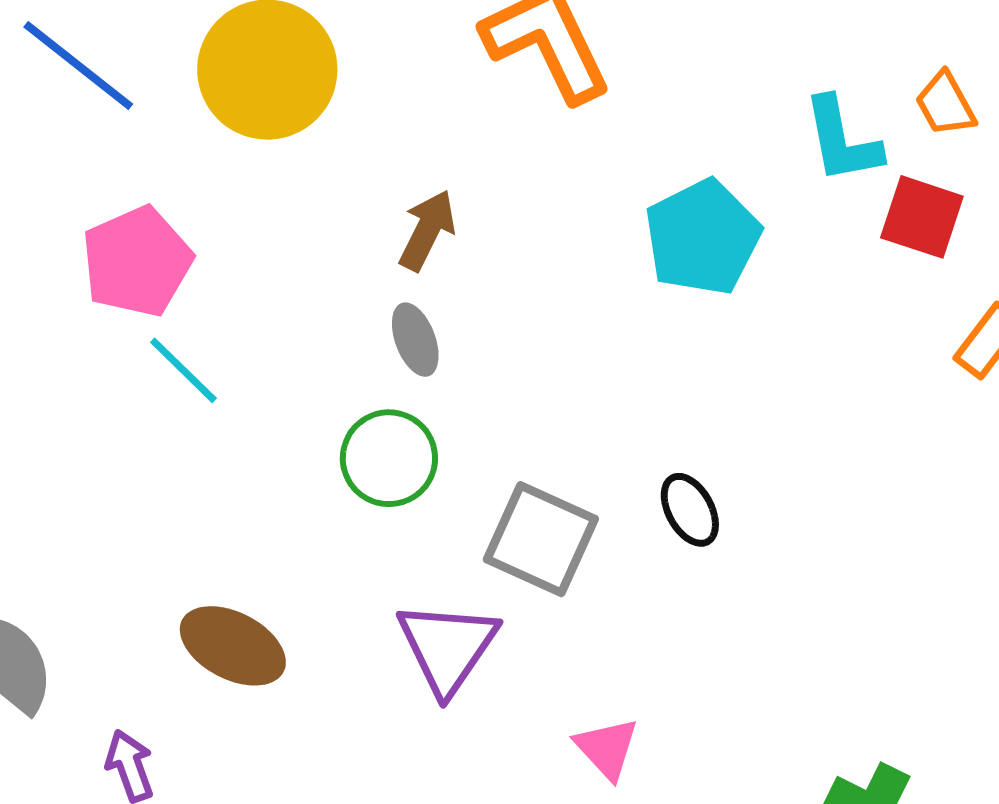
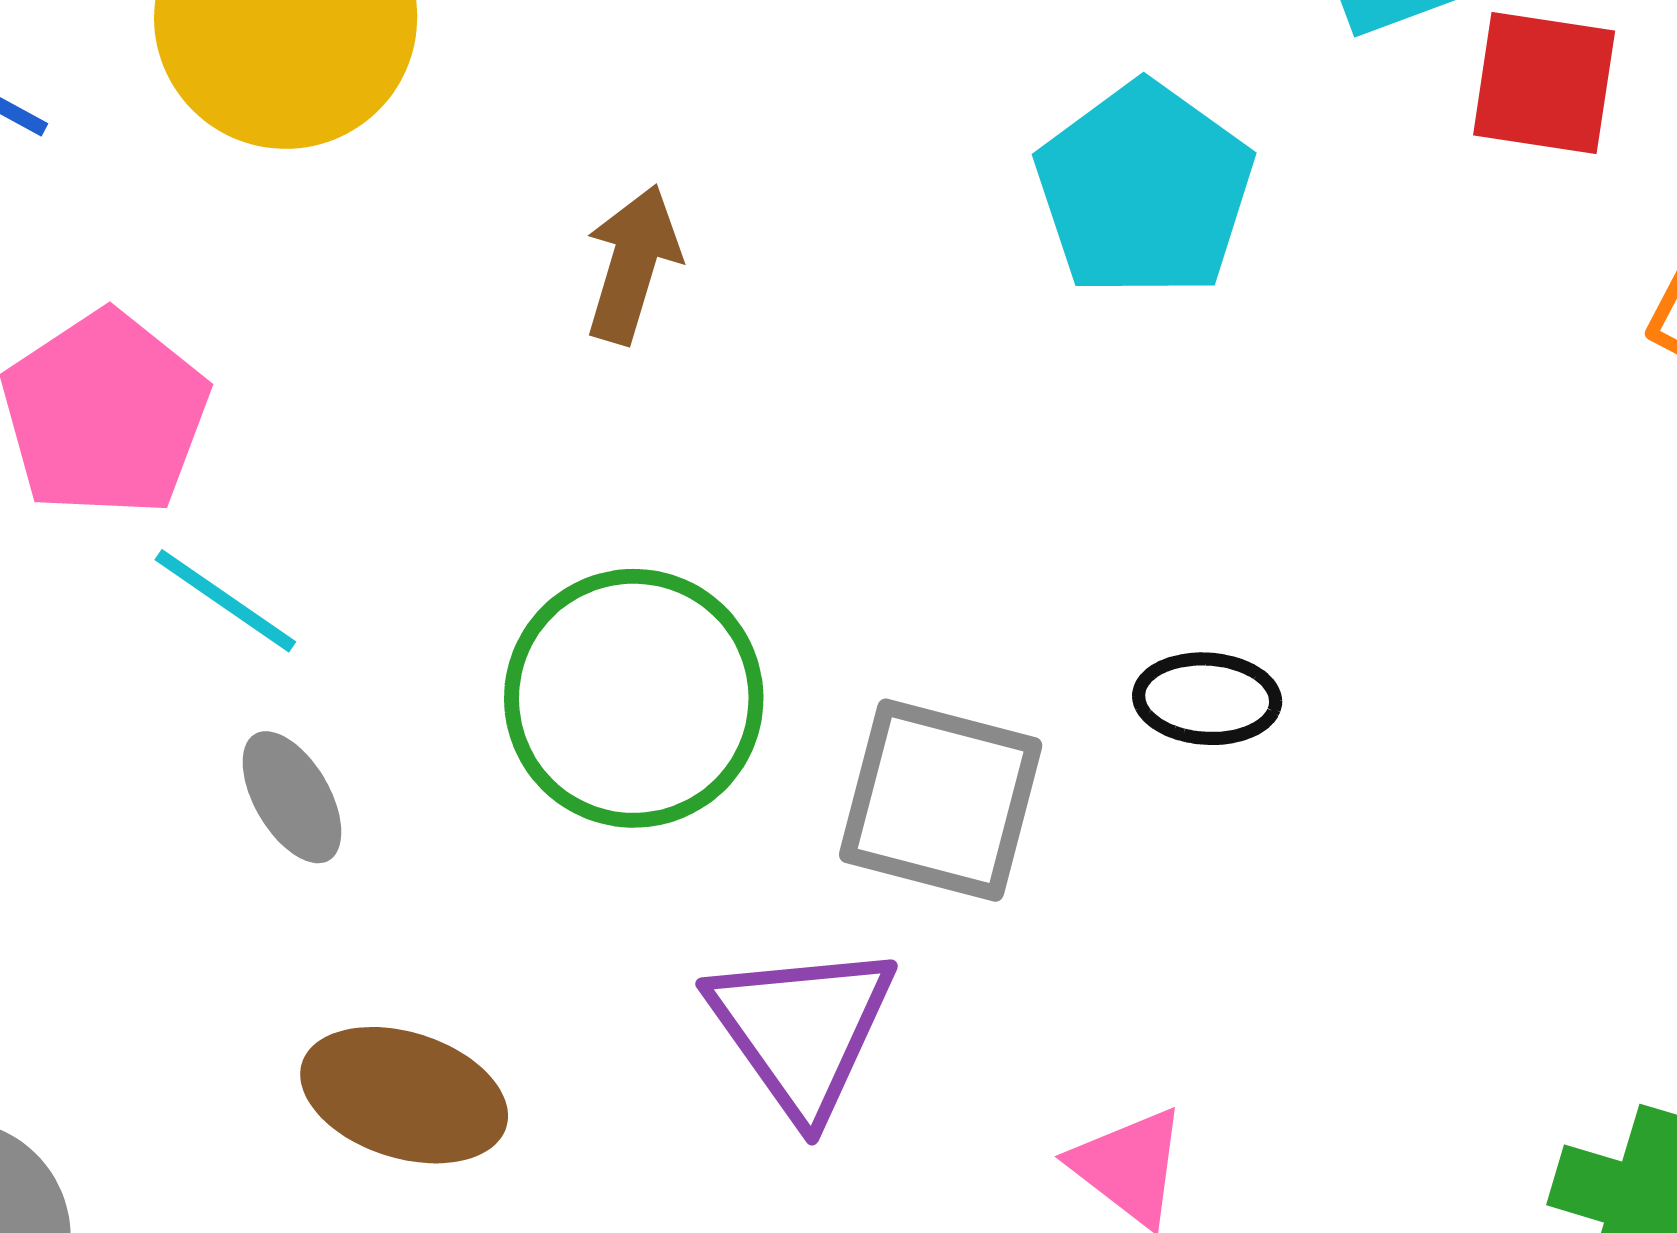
gray ellipse: (415, 340) -> (292, 797), moved
green circle: (389, 458) -> (634, 698), size x1.4
black ellipse: (690, 510) -> (1207, 699), turned -48

